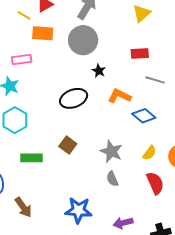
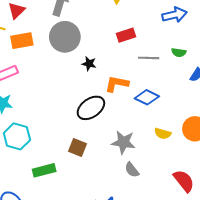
black ellipse: (74, 98) -> (91, 108), moved
yellow semicircle: (149, 153) -> (163, 134), turned 84
red semicircle: (155, 183) -> (184, 181), moved

